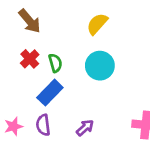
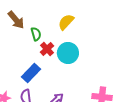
red cross: (30, 59) -> (47, 49), moved
green semicircle: (55, 63) -> (36, 34), moved

